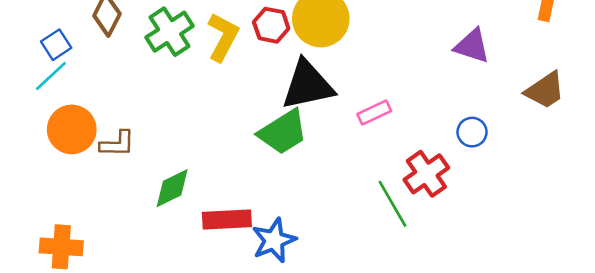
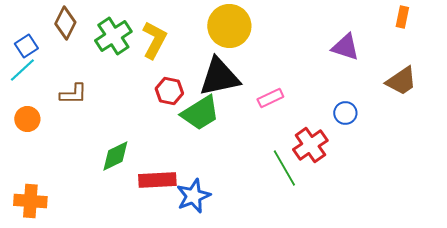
red hexagon: (271, 25) -> (169, 91), moved
orange circle: (72, 129) -> (27, 119), moved, size x0.7
brown L-shape: (117, 144) -> (73, 94), moved

